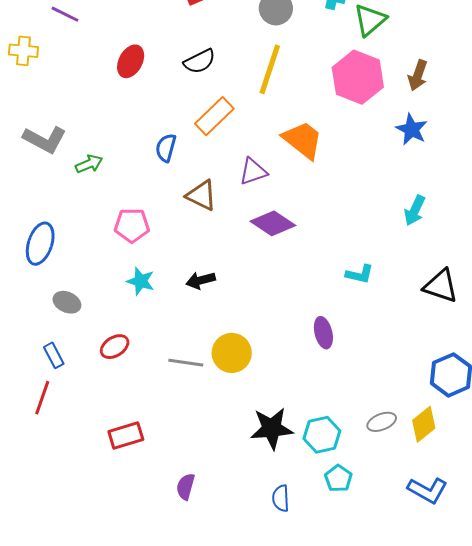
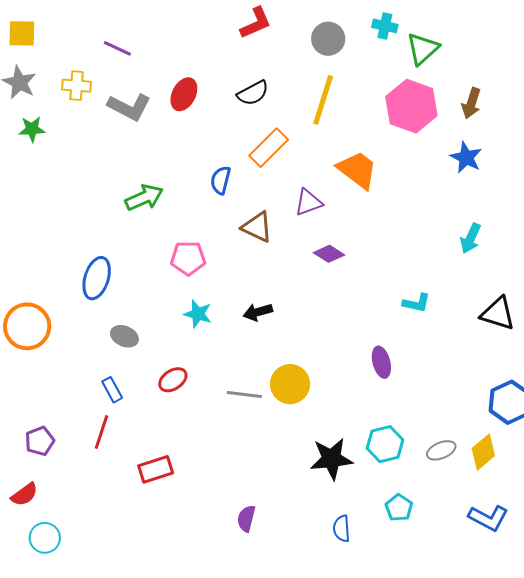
gray L-shape: (45, 140) -> (129, 107), moved
green arrow: (89, 164) -> (144, 198), size x1.4
purple diamond: (273, 223) -> (329, 254), size x0.7
red rectangle: (126, 435) -> (156, 469), moved
cyan hexagon: (322, 435) -> (385, 444), moved

